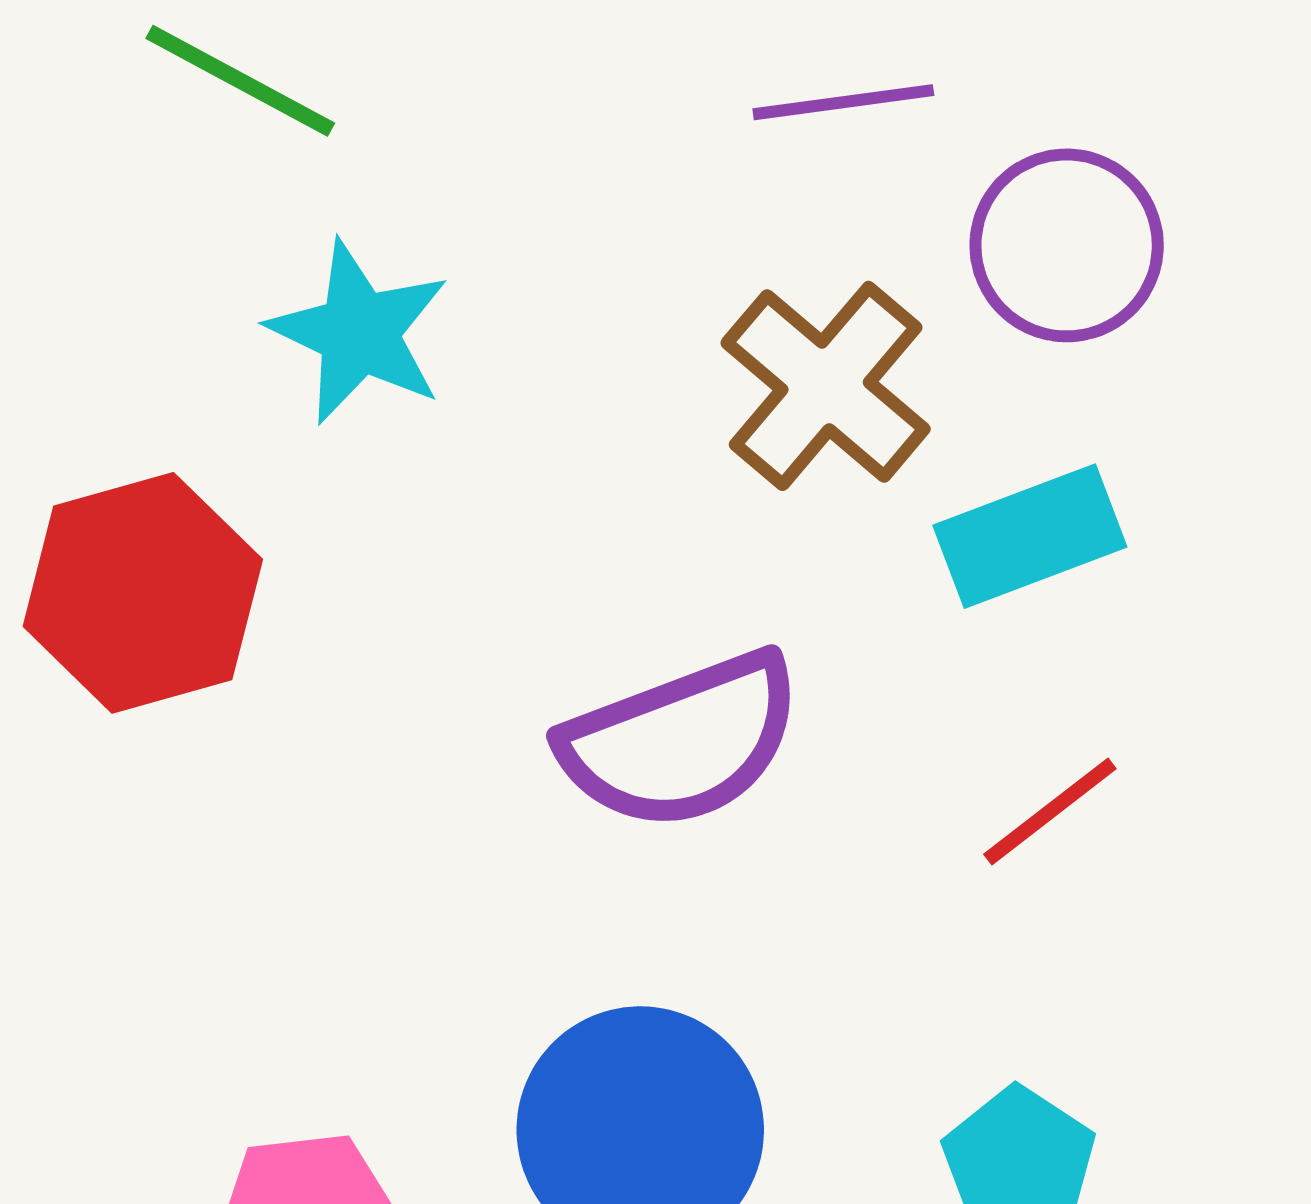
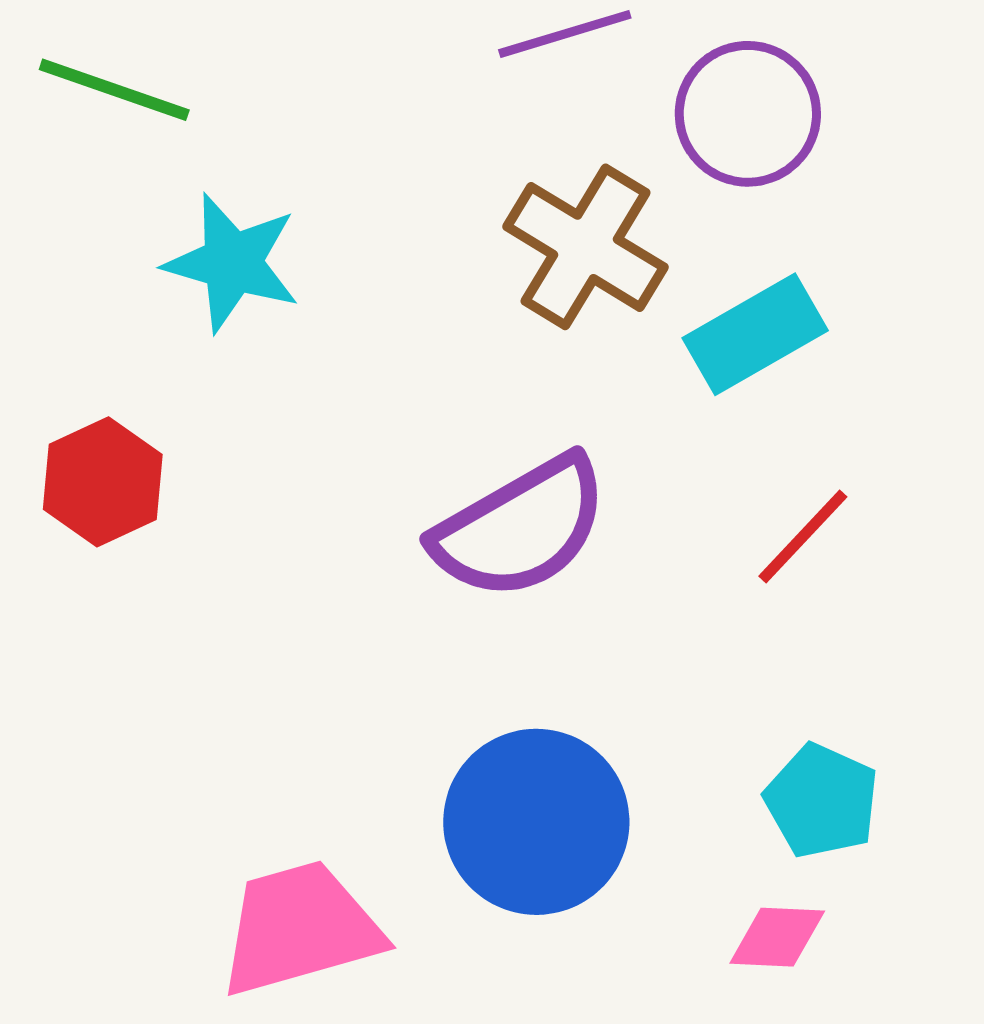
red hexagon: (143, 593) -> (103, 482), size x0.7

